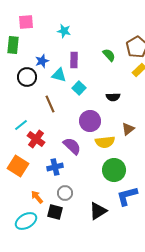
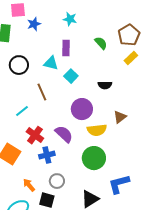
cyan star: (64, 31) -> (70, 19), moved
blue star: (42, 61) -> (34, 24), moved
cyan line: (21, 125) -> (22, 111), moved
red cross: (36, 139) -> (35, 135), moved
green circle: (114, 170) -> (94, 158), moved

